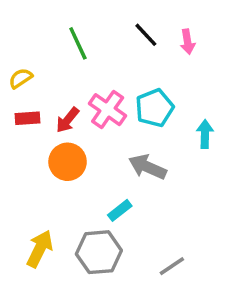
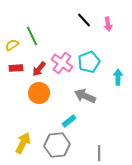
green line: (78, 43) -> (32, 36), moved
gray line: (172, 266) -> (99, 153), turned -56

